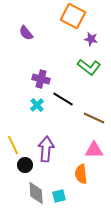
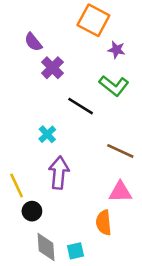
purple cross: (41, 79) -> (52, 68), moved, turned 30
black line: (63, 99) -> (81, 106), moved
purple arrow: (46, 149) -> (59, 173), moved

